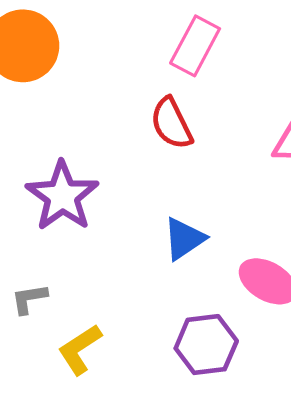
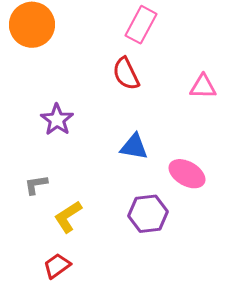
purple star: (62, 196) -> (57, 120), size x0.7
blue triangle: (184, 239) -> (134, 147), turned 44

